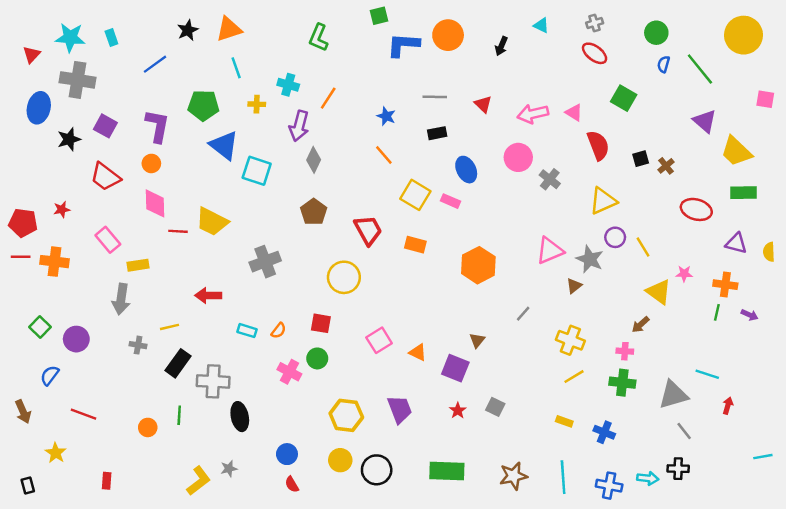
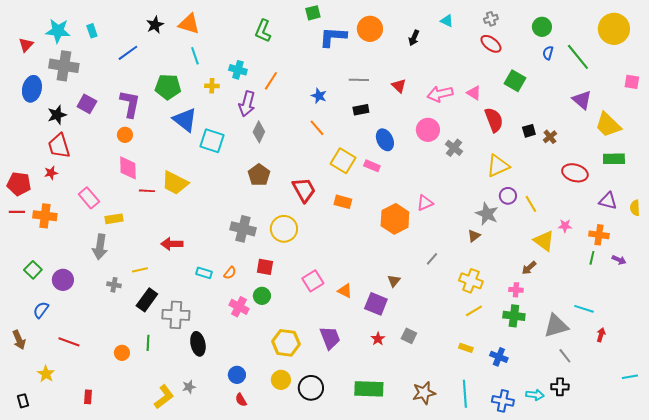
orange triangle: (229, 29) -> (189, 24), turned 35
red trapezoid: (105, 177) -> (59, 146), moved, turned 36
pink triangle: (550, 251) -> (425, 203), moved, size x0.7
gray cross: (265, 262) -> (243, 229), moved, turned 35

